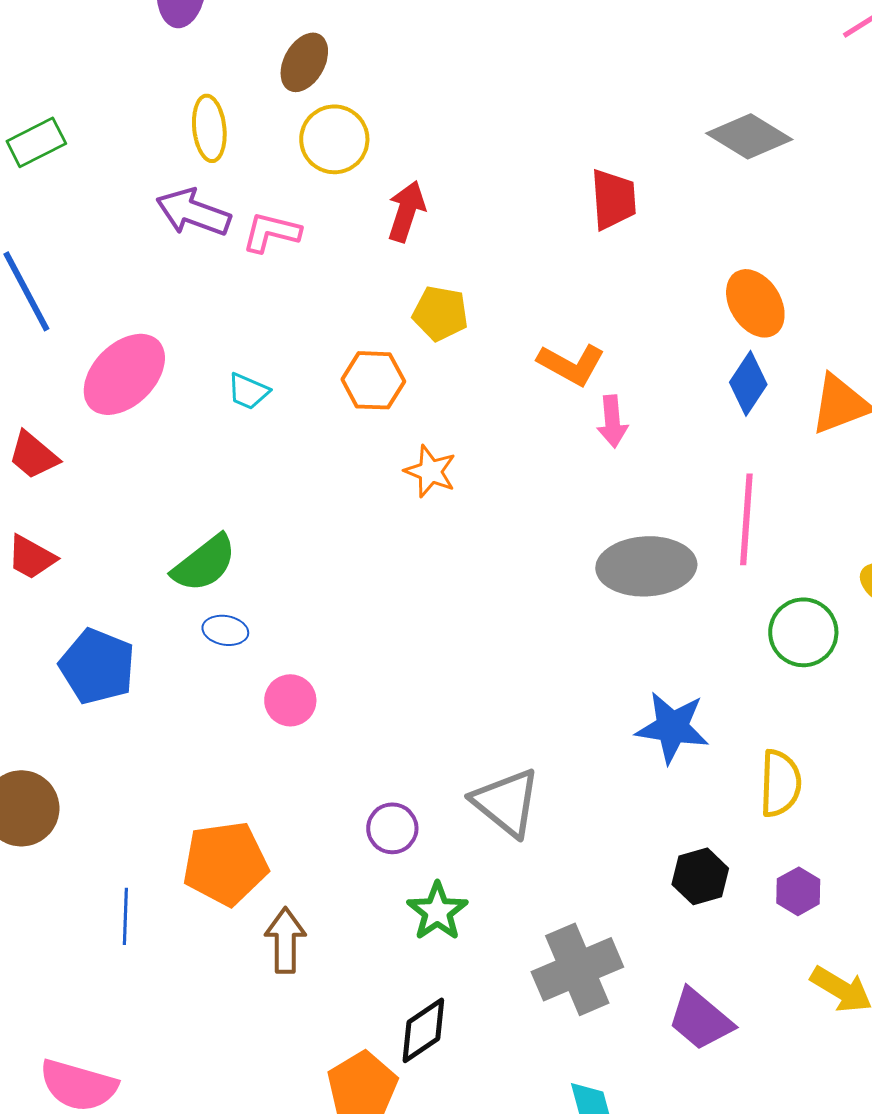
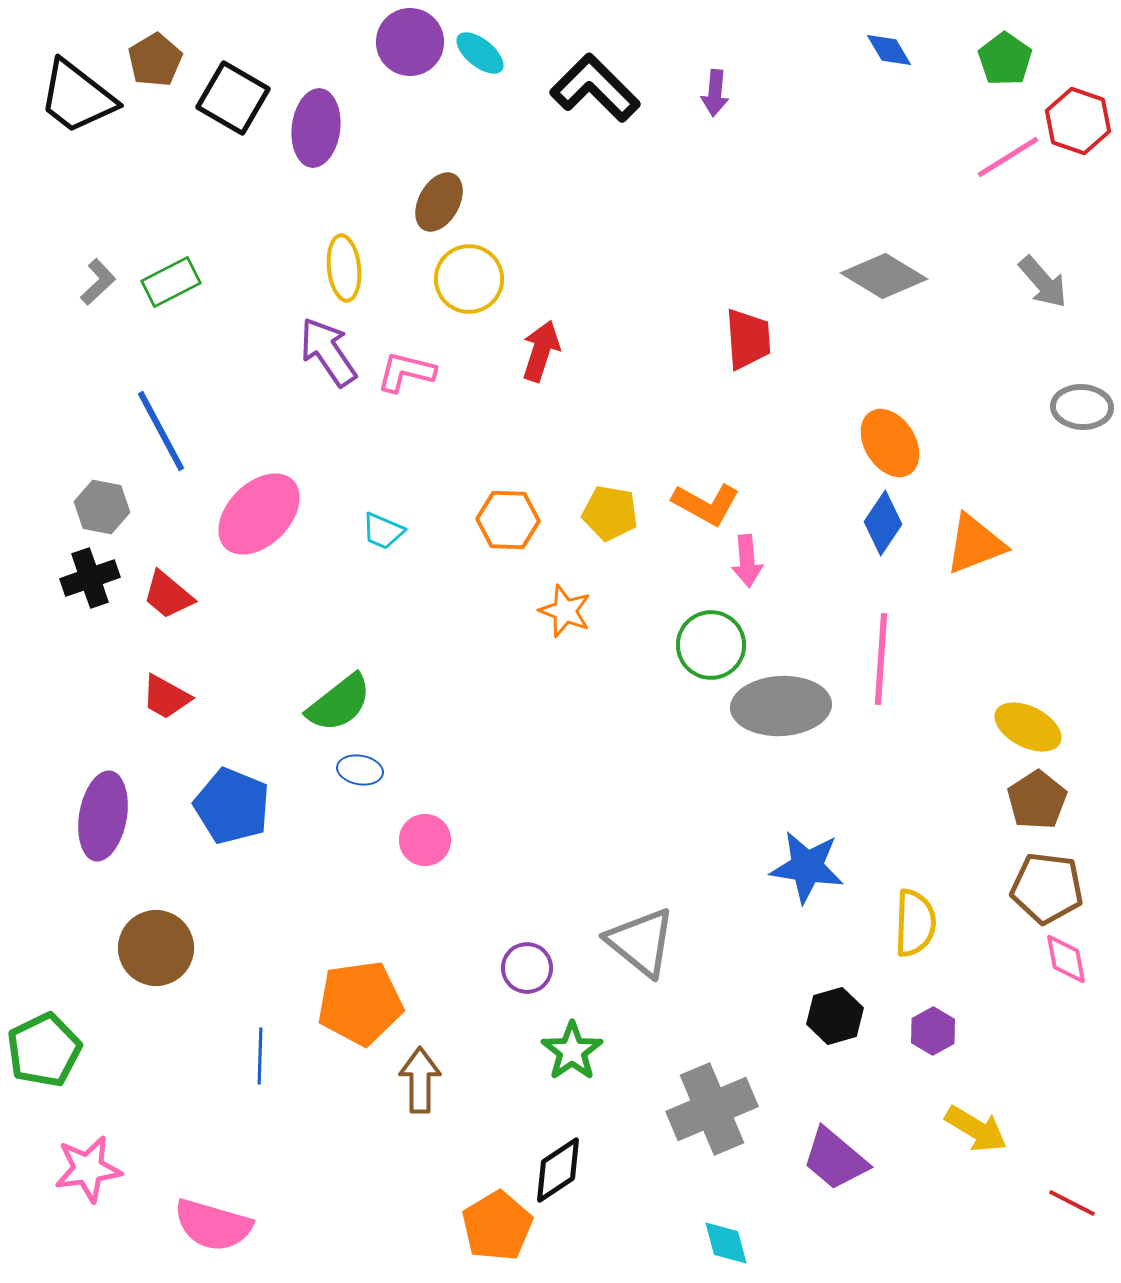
purple arrow: (193, 212) -> (328, 352), turned 36
yellow pentagon: (440, 313) -> (610, 513), moved
green circle: (803, 632) -> (711, 645), moved

